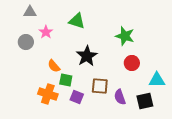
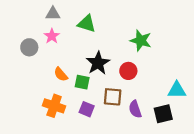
gray triangle: (30, 12) -> (53, 14), moved
red circle: (132, 63) -> (128, 71), moved
green square: (66, 80) -> (82, 82), moved

